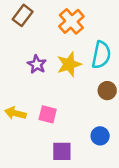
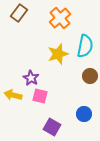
purple star: (37, 64) -> (31, 78), moved
purple square: (62, 151) -> (52, 127), turned 30

